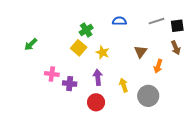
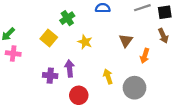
yellow square: (79, 48) -> (49, 38), moved
pink cross: (52, 74) -> (13, 54), moved
purple arrow: (98, 77) -> (70, 68), moved

